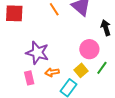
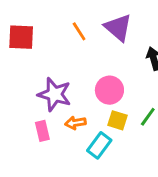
pink circle: (89, 49) -> (109, 90), moved
yellow square: (81, 70) -> (117, 120), turned -32

